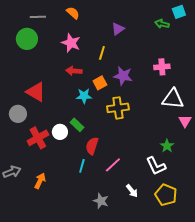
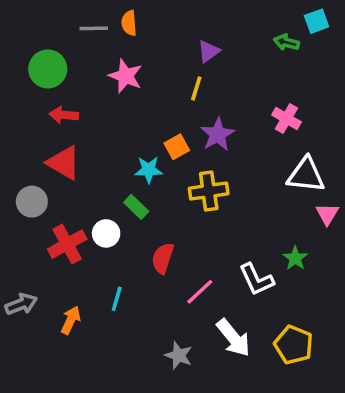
orange semicircle: (73, 13) -> (129, 23), turned -136
gray line: (38, 17) -> (94, 28), moved
yellow line: (102, 53) -> (196, 88), moved
pink cross: (162, 67) -> (286, 118), turned 35
red arrow: (74, 71) -> (64, 115), moved
purple star: (123, 76) -> (218, 134), turned 30
green rectangle: (77, 125) -> (136, 207), moved
cyan line: (82, 166) -> (117, 299), moved
white L-shape: (156, 166) -> (256, 279), moved
white arrow: (132, 191) -> (233, 338), size x1.6

